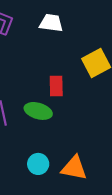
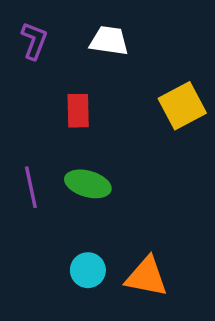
red rectangle: (56, 86) -> (78, 111), moved

